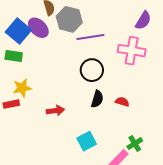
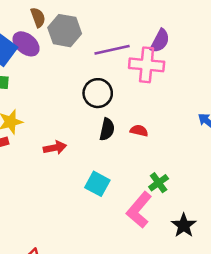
purple semicircle: (143, 20) -> (160, 41), moved
purple line: (90, 37) -> (112, 50), moved
cyan square: (87, 141) -> (97, 184), turned -30

